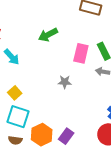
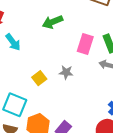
yellow square: (15, 93) -> (39, 78), moved

